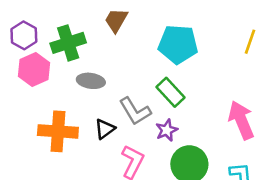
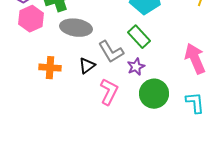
gray ellipse: (91, 81) -> (76, 28), size x1.4
orange cross: (58, 131) -> (50, 68), size x0.7

